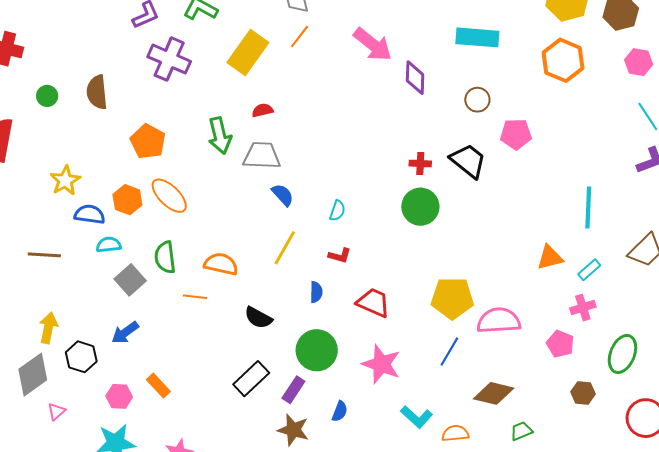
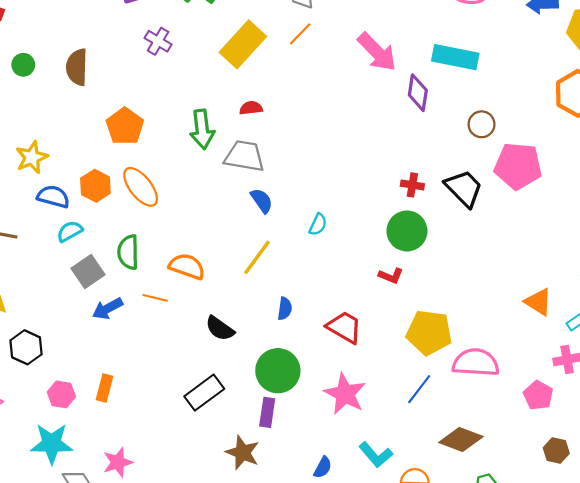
cyan rectangle: (477, 37) -> (455, 57), moved
purple cross: (169, 59) -> (158, 41), size x0.6
pink pentagon: (516, 134) -> (518, 166), size x1.4
cyan semicircle: (109, 245) -> (70, 231), turned -30
red L-shape: (340, 256) -> (391, 276), moved
orange triangle: (550, 257) -> (538, 302), turned 40
blue arrow: (125, 333) -> (108, 309), moved
orange rectangle: (158, 386) -> (105, 388), turned 50
purple rectangle: (293, 390) -> (267, 412), moved, turned -32
blue semicircle: (340, 411) -> (323, 467), moved

